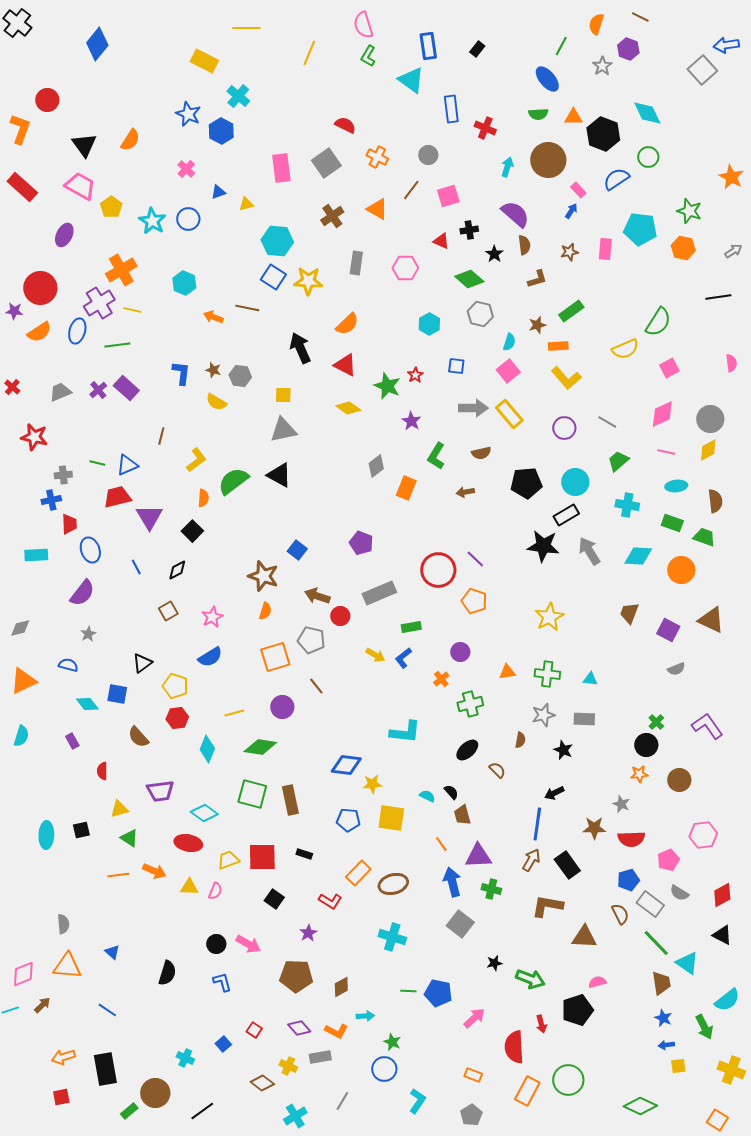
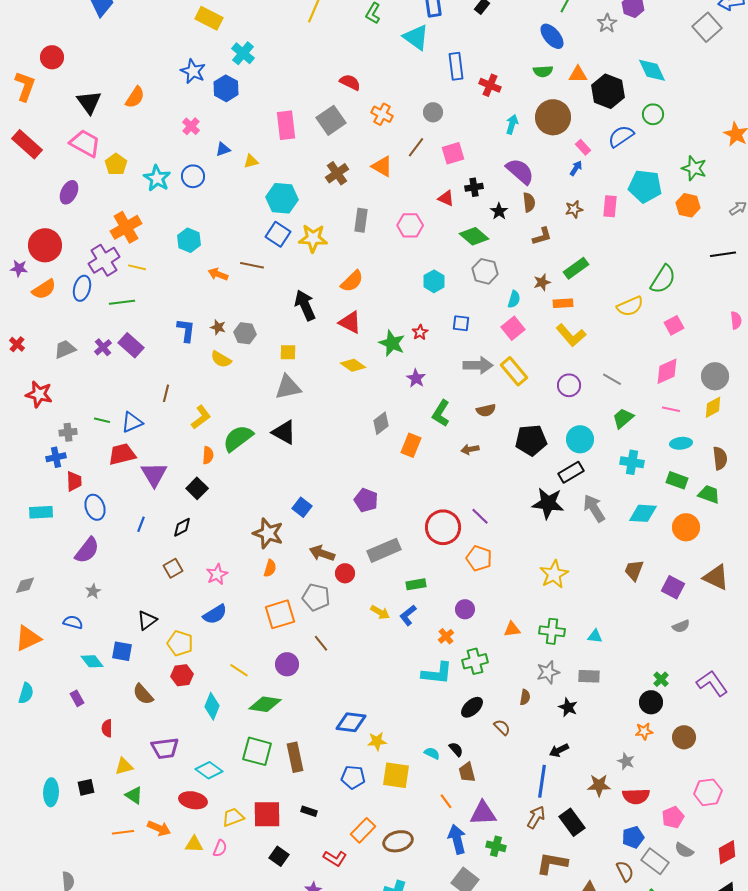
blue line: (136, 567) -> (141, 524), turned 49
yellow line: (234, 713) -> (239, 670), turned 48
cyan L-shape: (405, 732) -> (437, 673), moved

